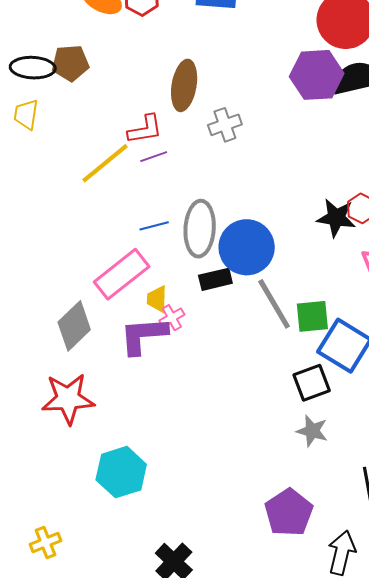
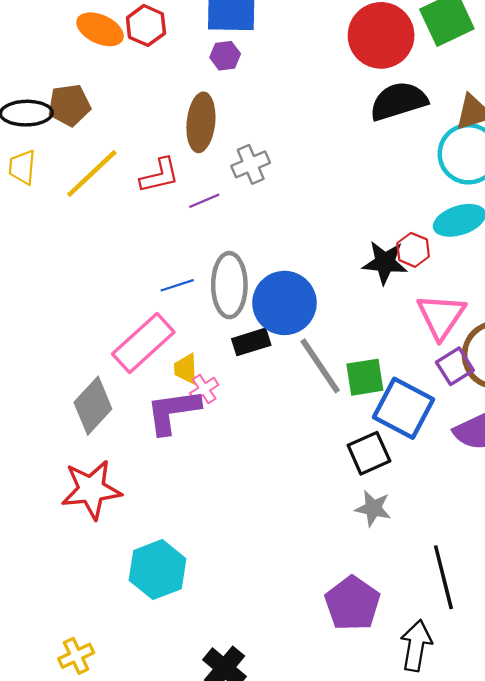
purple hexagon: (317, 75) -> (225, 56), moved, size x0.5
purple line: (154, 157) -> (204, 201), moved
yellow line: (105, 163) -> (92, 173), moved

